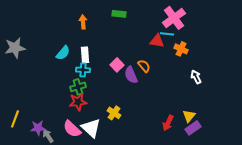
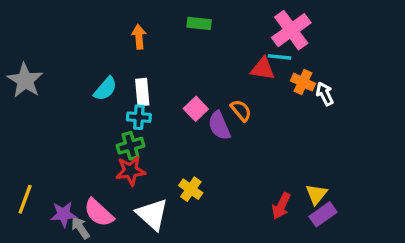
gray star: (15, 48) -> (25, 80), turned -30
white arrow: (196, 77) -> (325, 94), moved
pink semicircle: (72, 129) -> (99, 213), moved

